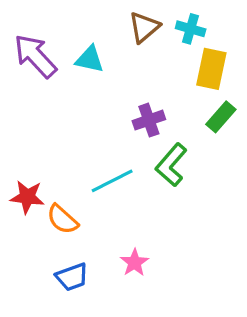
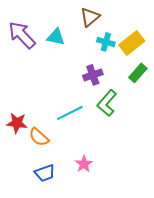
cyan cross: (191, 29) -> (106, 42), moved
yellow rectangle: (211, 69) -> (132, 43), turned 40

